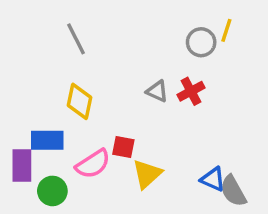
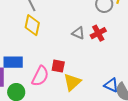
yellow diamond: (79, 101) -> (32, 25), moved
pink semicircle: (93, 164) -> (40, 76), turned -30

